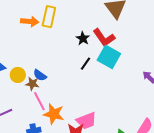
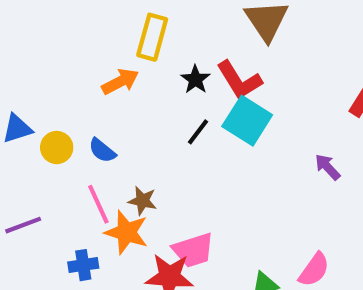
yellow rectangle: (49, 17) -> (152, 37), moved
orange arrow: (30, 22) -> (120, 82), moved, turned -36
brown star: (32, 84) -> (142, 201), moved

